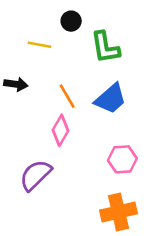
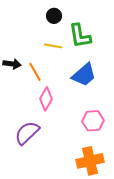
yellow line: (39, 45) -> (53, 46), moved
orange line: (67, 96) -> (35, 72), moved

